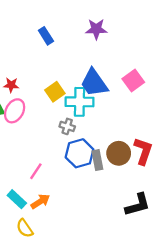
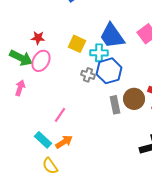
yellow square: (55, 92) -> (77, 44), turned -30
cyan cross: (79, 102) -> (99, 53), size x0.7
blue hexagon: (79, 153) -> (109, 71), moved

